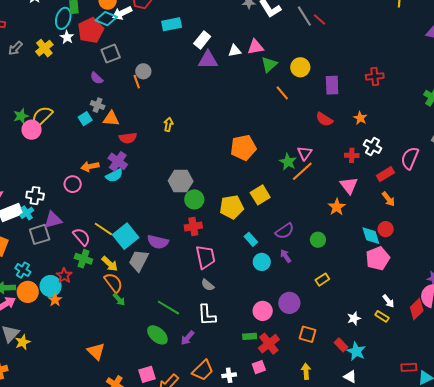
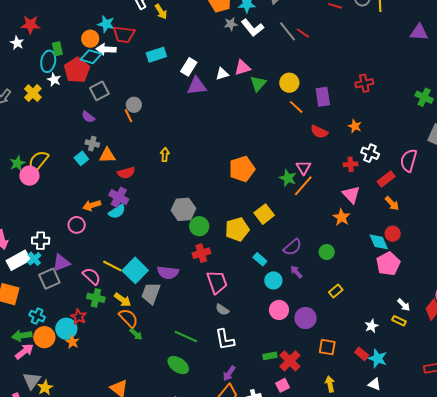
white arrow: (122, 13) -> (106, 49), turned 36
orange line: (282, 93) -> (296, 107), moved
pink circle: (263, 311) -> (279, 310), moved
purple arrow: (188, 338) -> (229, 373), moved

